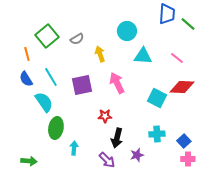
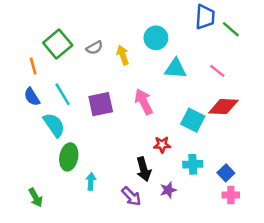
yellow arrow: (100, 54) -> (123, 55), moved
red star: (105, 116) -> (162, 145), moved
black arrow: (117, 138) -> (144, 169), turned -30
green arrow: (29, 161) -> (36, 197), turned 56

